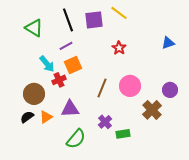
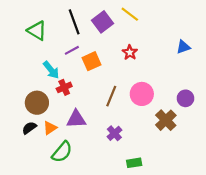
purple square: (94, 20) -> (102, 22), turned -30
orange square: (73, 65) -> (92, 61), moved
green rectangle: (123, 134) -> (134, 163), moved
green semicircle: (76, 139) -> (62, 152), moved

